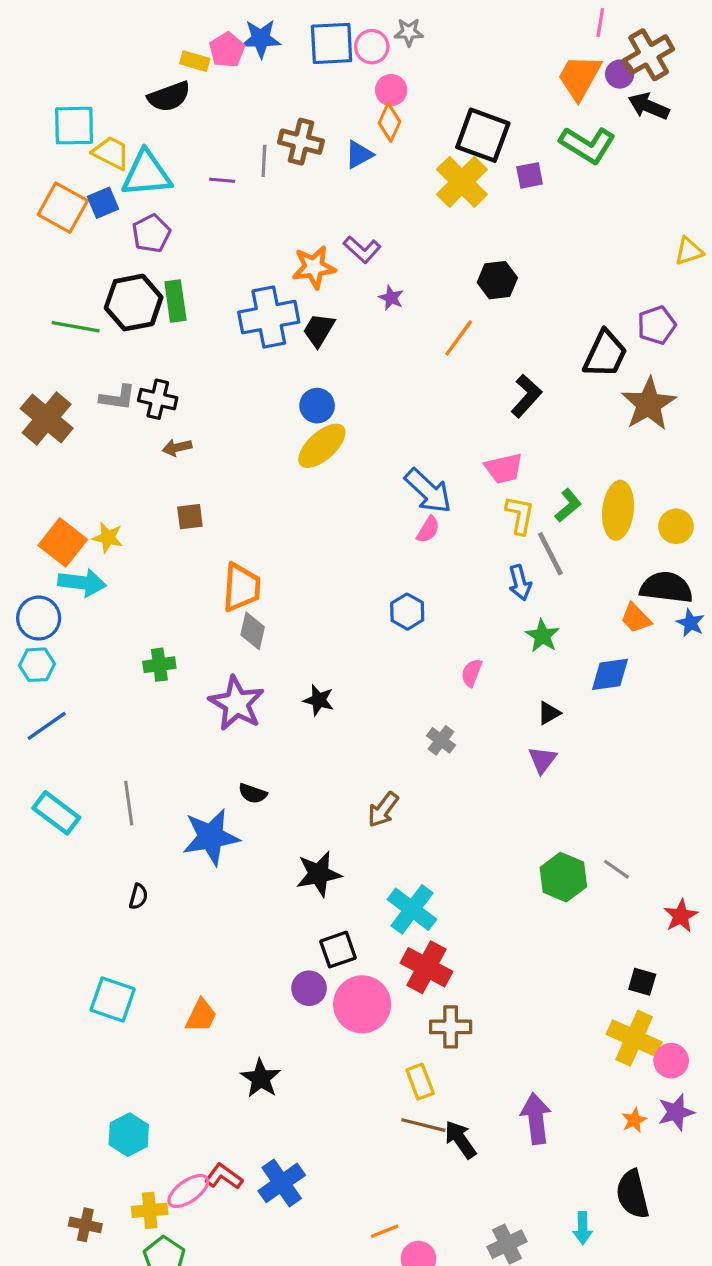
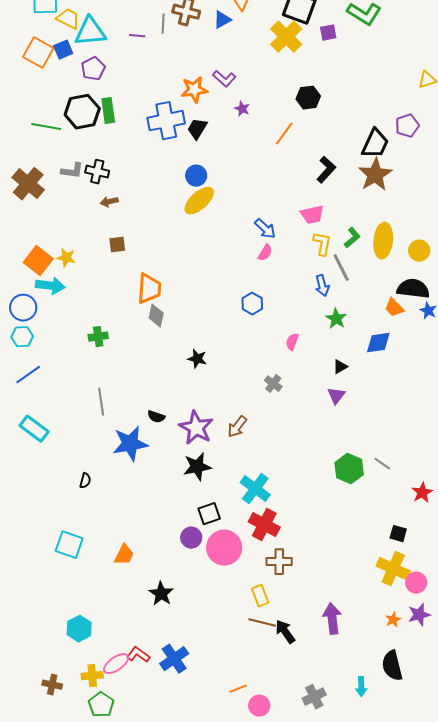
brown star: (649, 404) -> (375, 175), moved
blue arrow: (428, 491) -> (265, 229), size x0.7
purple star: (237, 703) -> (196, 428), moved
gray line: (129, 803) -> (101, 402), moved

